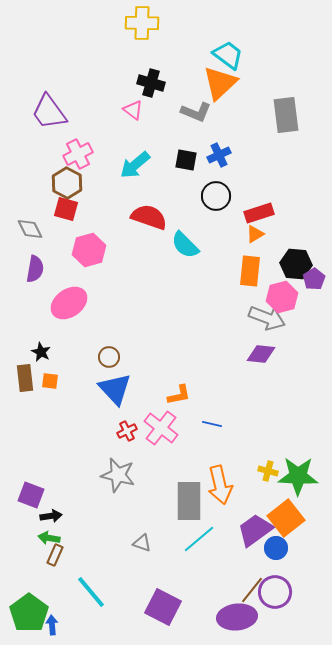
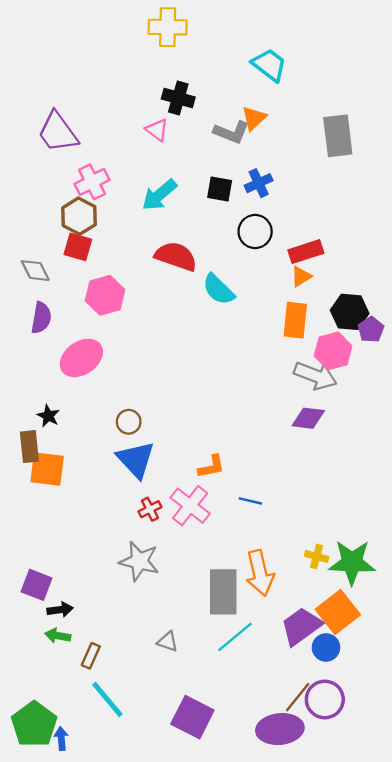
orange triangle: (220, 83) -> (254, 118), moved, size x0.6
orange square: (50, 381) -> (47, 469), moved, size x1.8
brown rectangle: (55, 555) -> (91, 656), moved

